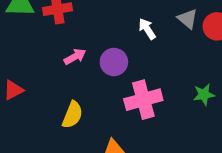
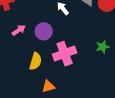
yellow semicircle: (72, 115) -> (35, 61), moved

